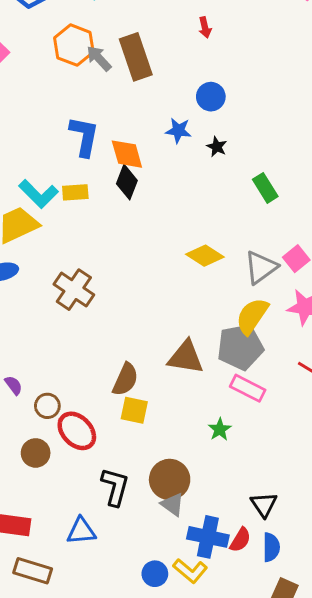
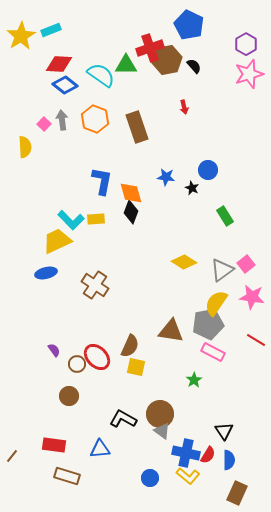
gray arrow: (99, 58) -> (62, 120), moved, turned 36
blue circle: (211, 97) -> (208, 170), moved
red ellipse: (77, 431) -> (97, 357), moved
black L-shape: (115, 487) -> (123, 419), turned -76
yellow L-shape: (190, 571) -> (188, 476), moved

